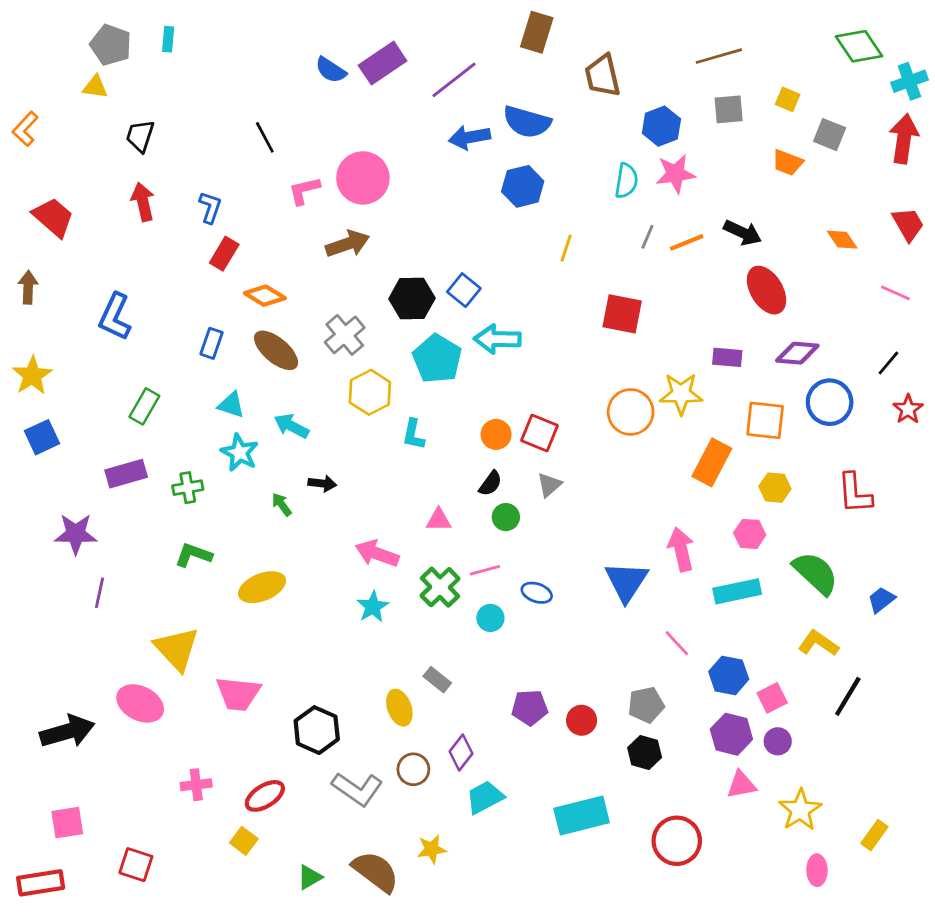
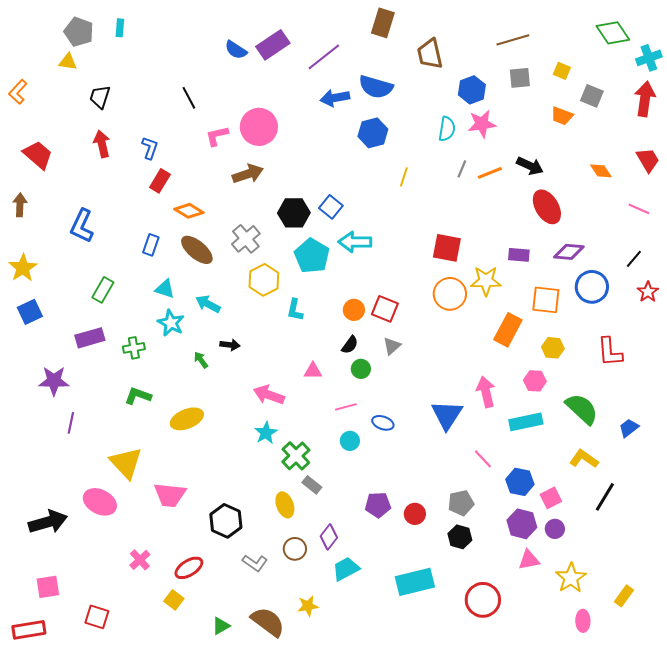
red square: (622, 314) -> (447, 248), moved
green cross: (440, 587) -> (296, 456), moved
pink cross: (196, 785) -> (140, 560), turned -35
gray L-shape: (357, 789) -> (255, 563), size x0.7

